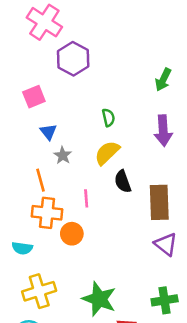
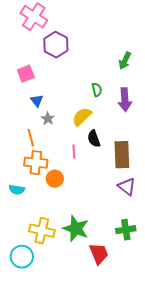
green semicircle: (108, 118) -> (97, 90), moved
pink line: (86, 198) -> (74, 152), moved
yellow cross: (39, 291) -> (42, 231), moved, turned 30

